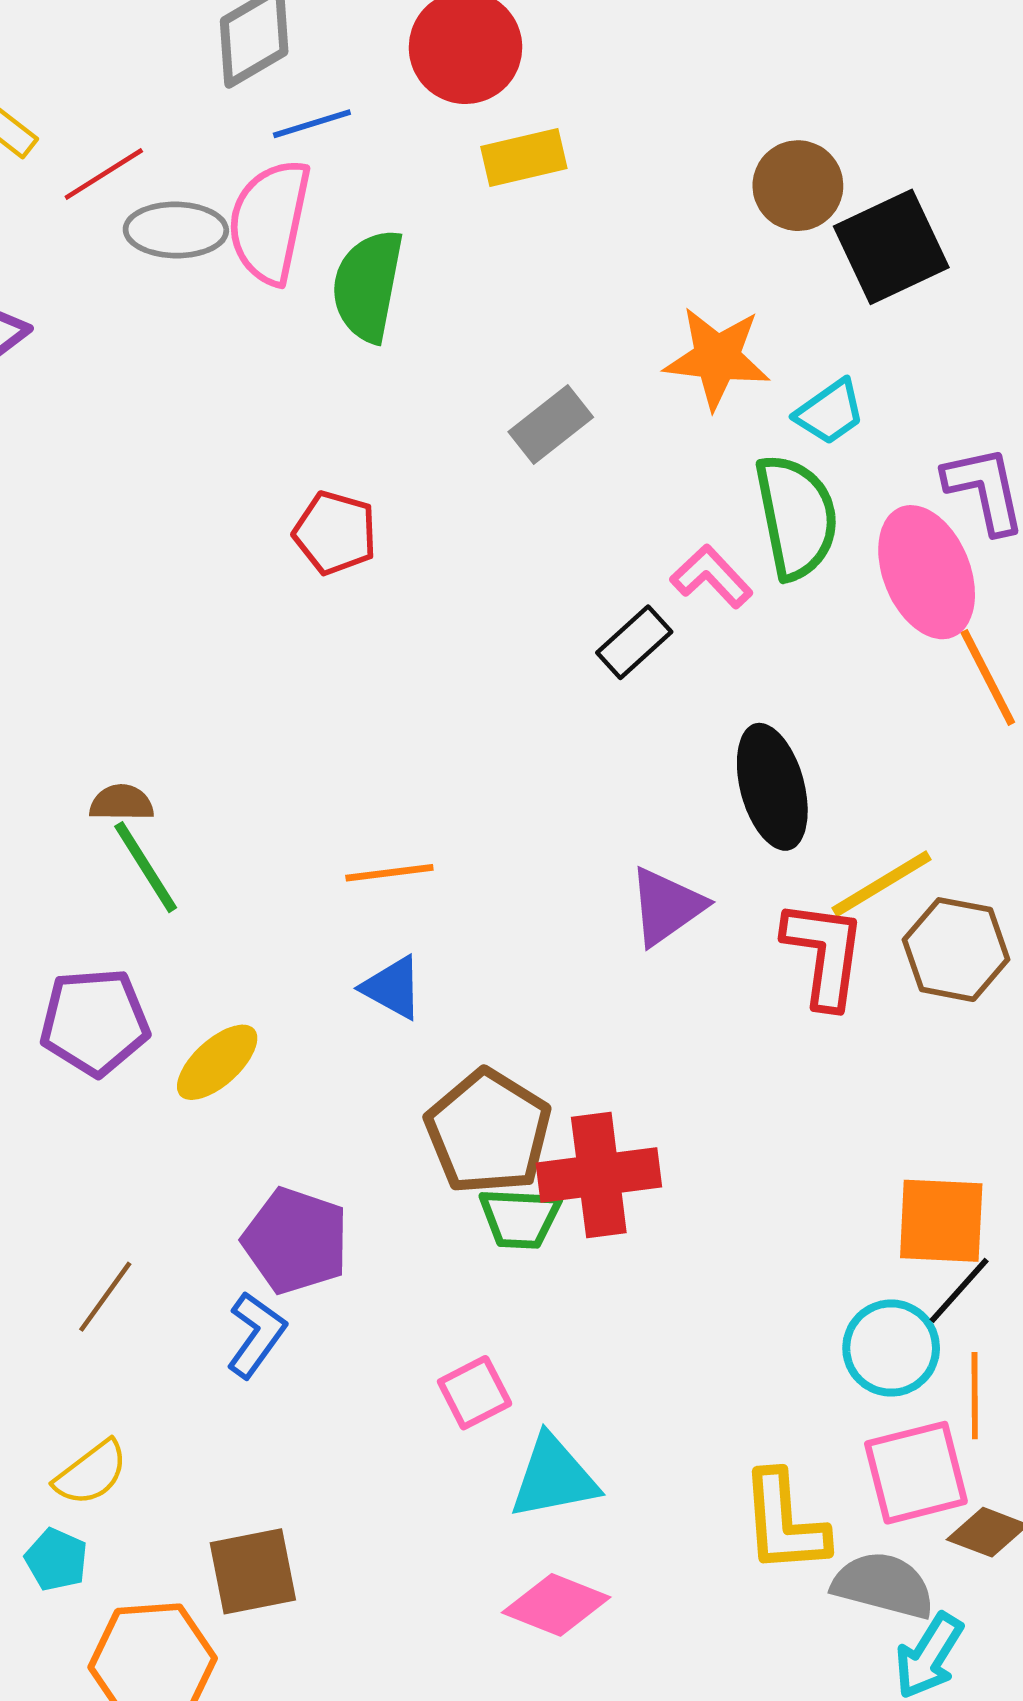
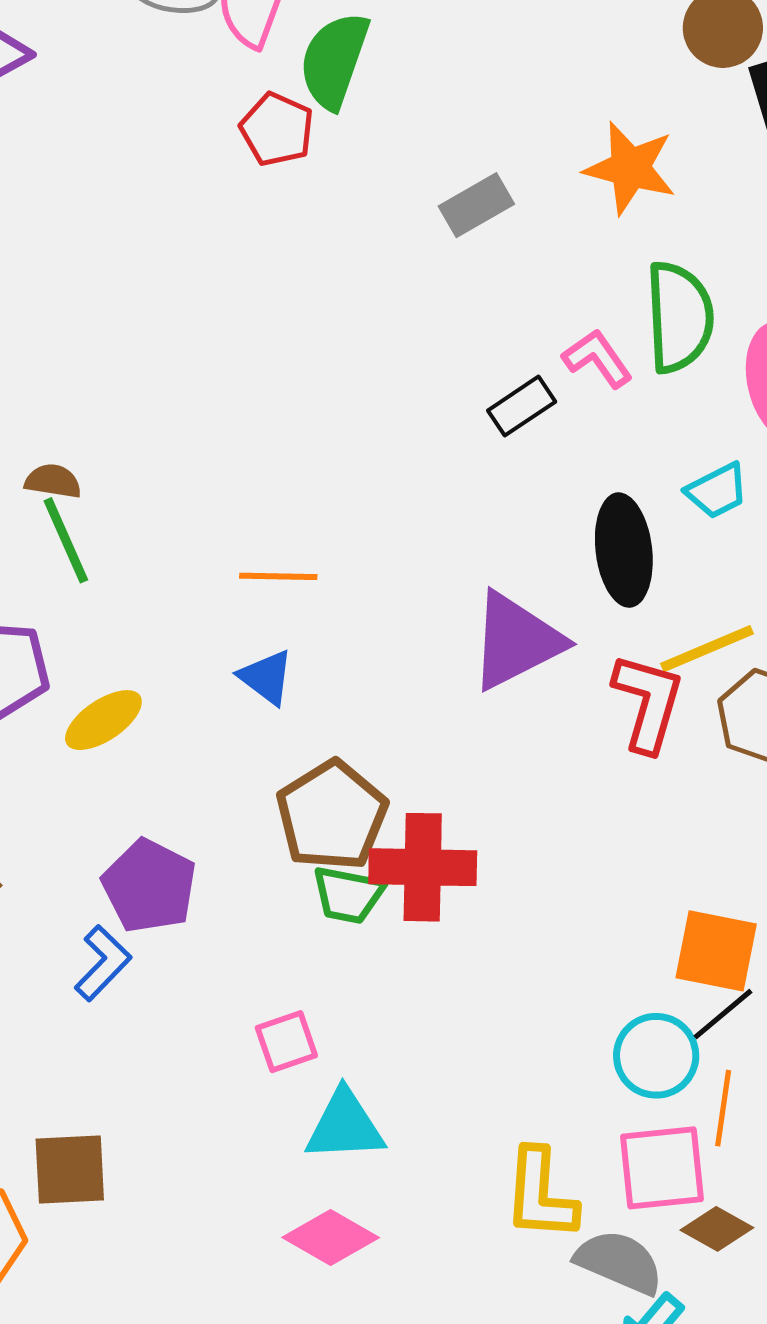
cyan trapezoid: (830, 412) -> (717, 491), moved
red pentagon: (335, 533) -> (277, 129), moved
purple triangle: (666, 906) -> (516, 641), size x1.4

